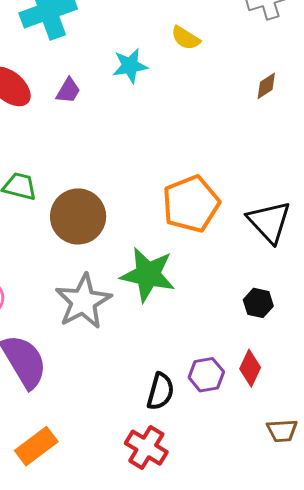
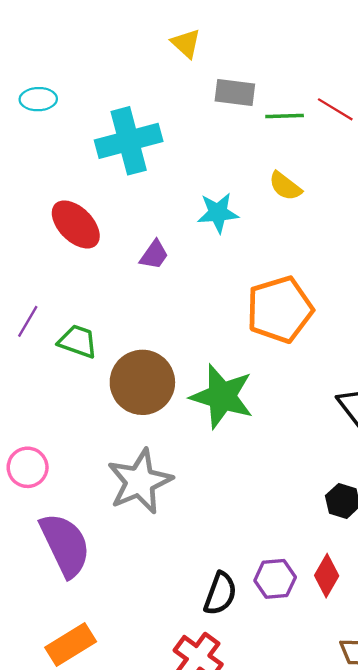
purple trapezoid: (68, 91) -> (154, 255), moved
orange pentagon: (191, 204) -> (280, 310), moved
green star: (148, 275) -> (222, 396), moved

